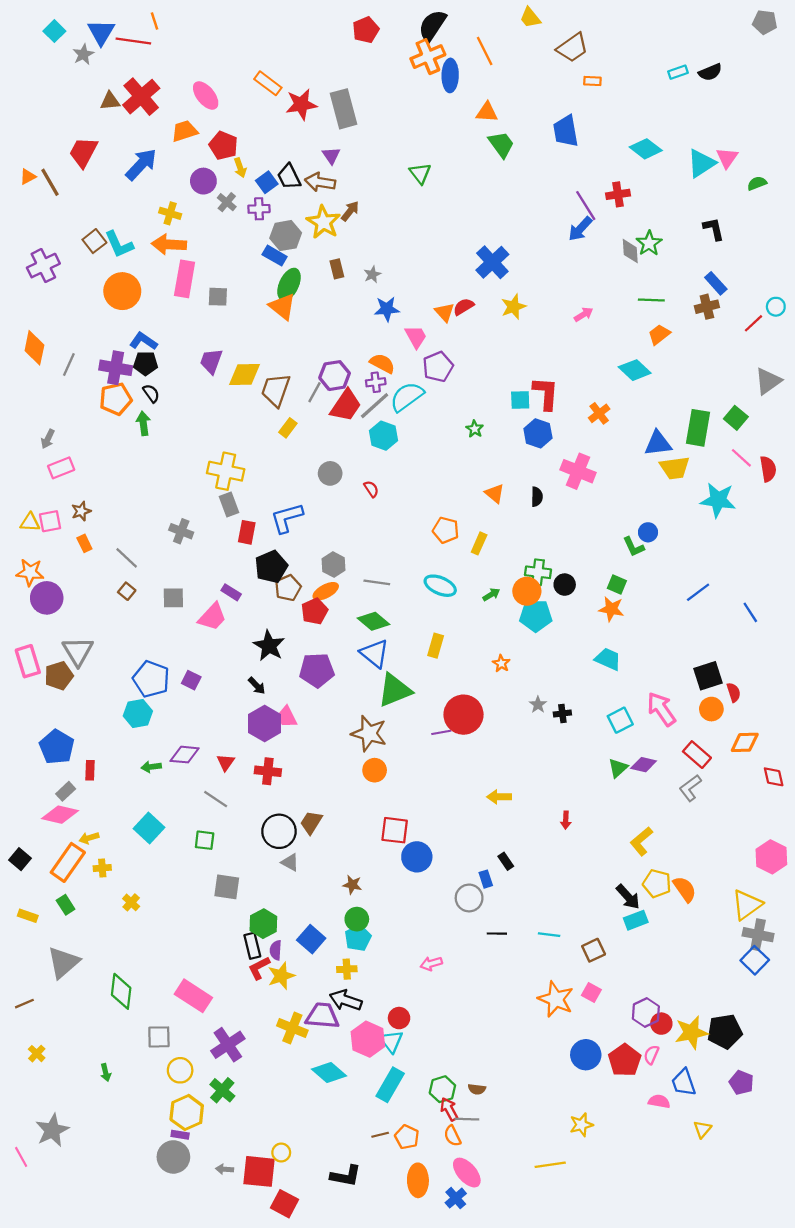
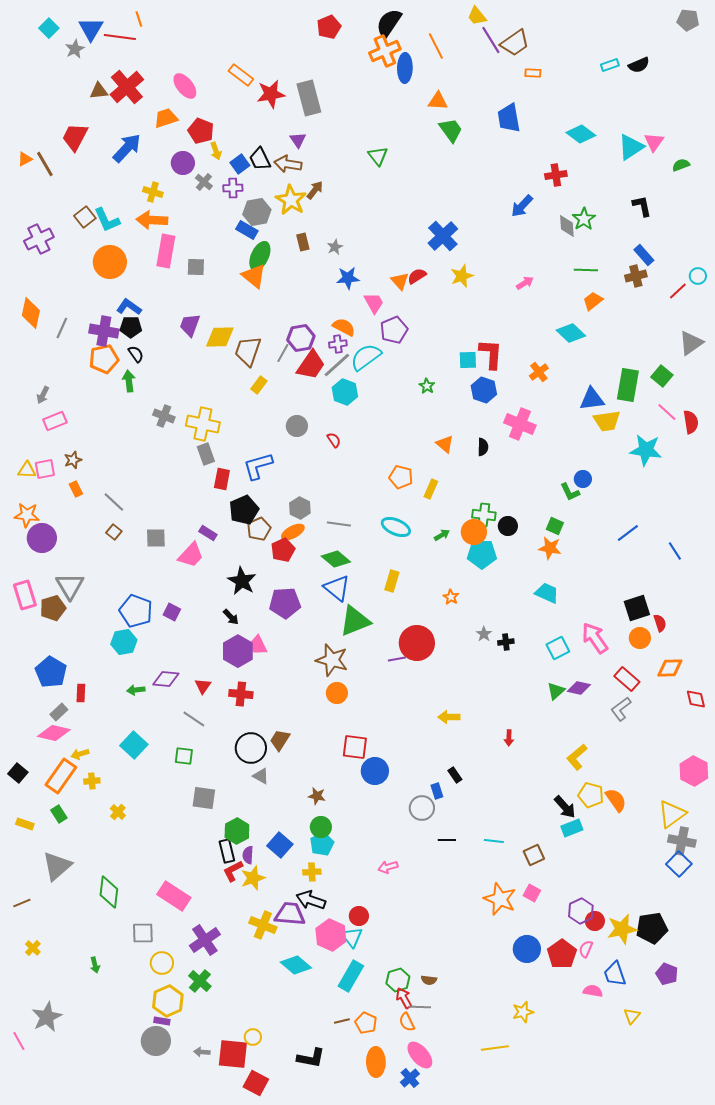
purple line: (586, 206) -> (491, 40), moved
gray cross: (181, 531) -> (164, 416), moved

